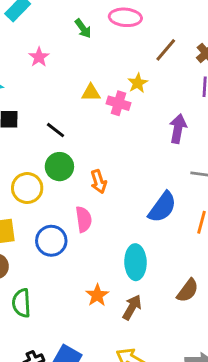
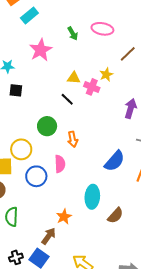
pink star: (39, 57) -> (41, 50), size x1.6
black line: (56, 130) -> (67, 99), moved
yellow circle: (27, 188) -> (21, 149), moved
brown semicircle: (188, 290) -> (115, 215), moved
brown arrow: (132, 307) -> (49, 236), moved

